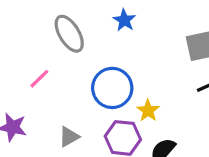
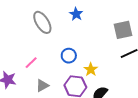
pink line: (39, 79) -> (31, 63), moved
blue circle: (112, 88) -> (69, 56), size x0.6

